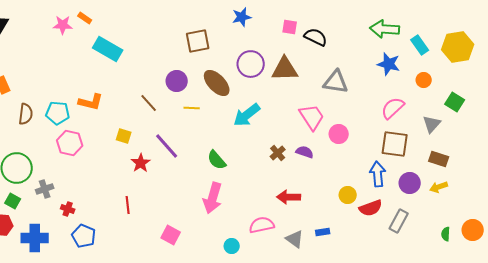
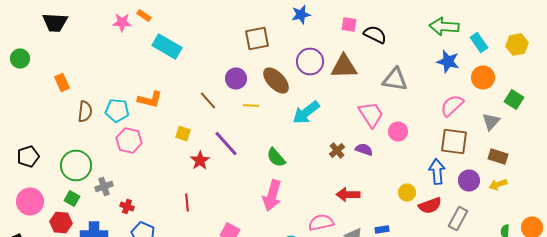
yellow hexagon: (458, 47) -> (517, 44), size x0.7
orange circle: (424, 80) -> (483, 78), size x1.5

